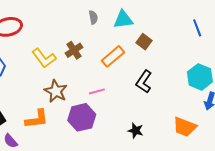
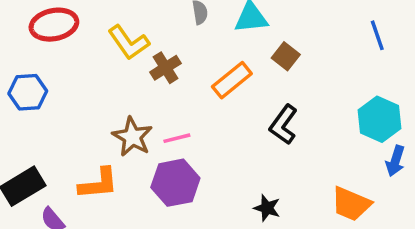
yellow L-shape: (44, 58) -> (129, 42), moved
pink line: (97, 91) -> (177, 138), moved

